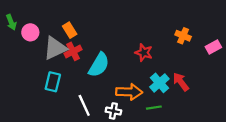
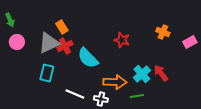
pink circle: (30, 32) -> (17, 42), moved
red star: (144, 53) -> (122, 40), moved
cyan semicircle: (99, 65) -> (88, 58), turned 105
white line: (84, 105) -> (75, 94), turned -42

